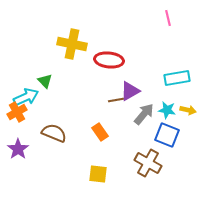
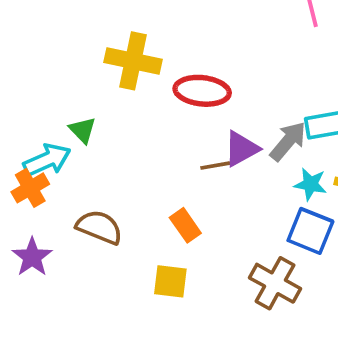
gray arrow: (144, 114) -> (288, 141), moved
yellow square: (98, 174) -> (170, 281), moved

